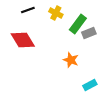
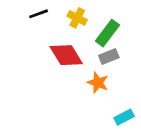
gray rectangle: (89, 33) -> (109, 56), moved
red diamond: (23, 40) -> (66, 55), moved

